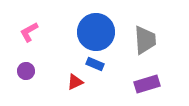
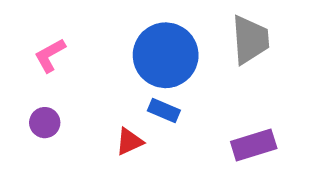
gray trapezoid: (145, 40) -> (250, 40), moved

